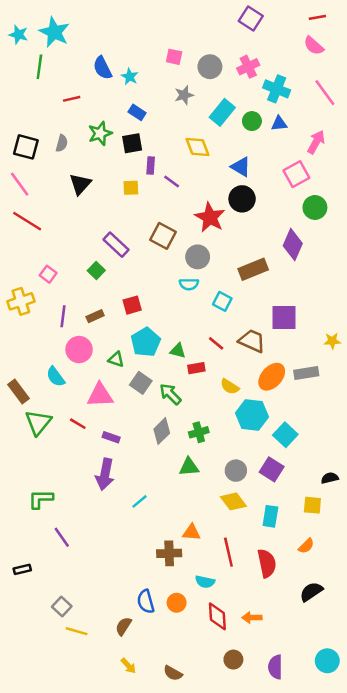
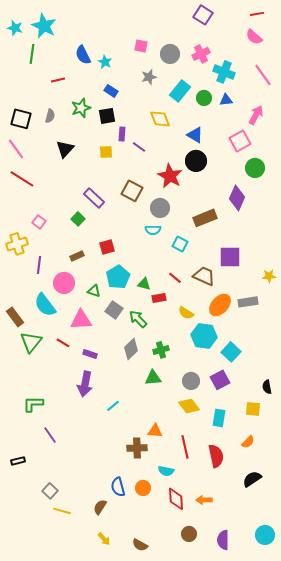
purple line: (63, 316) -> (39, 265), moved
cyan semicircle: (56, 377) -> (45, 305), size x1.4
purple square: (272, 469) -> (220, 380), turned 30
black semicircle: (330, 478) -> (267, 387), turned -88

